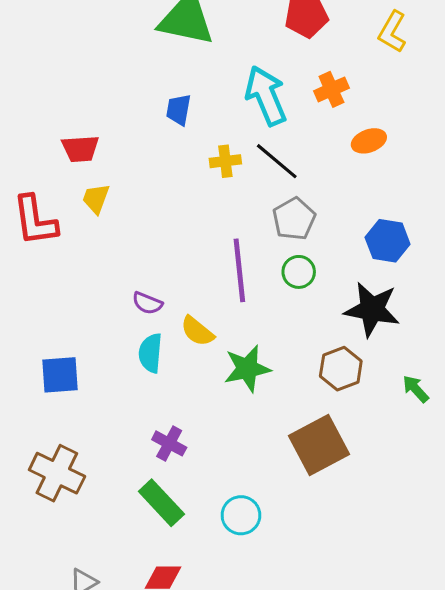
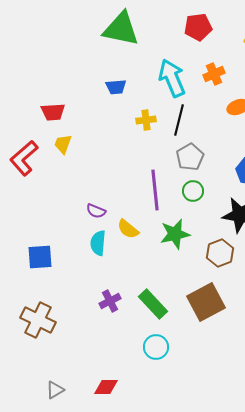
blue trapezoid: (179, 110) -> (116, 87), turned -105
black line: (277, 161) -> (179, 120), turned 64
red L-shape: (35, 220) -> (24, 158), turned 57
green star: (247, 369) -> (175, 234), moved
purple cross: (169, 443) -> (110, 301), turned 35
green rectangle: (161, 503) -> (153, 304), moved

